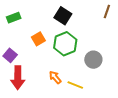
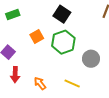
orange arrow: (55, 77) -> (40, 83), moved
red arrow: (18, 78) -> (15, 75), size x0.7

